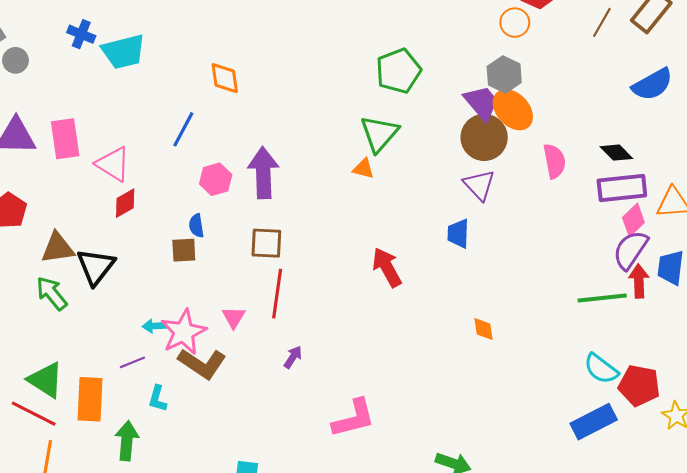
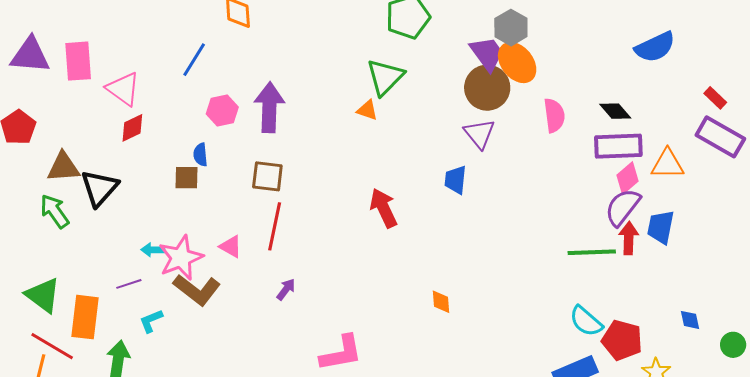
pink triangle: (234, 317) -> (231, 247), turned -35
orange diamond: (483, 329) -> (441, 302), moved
cyan L-shape: (158, 399) -> (151, 321), turned 48
red line: (34, 414) -> (52, 346), moved

